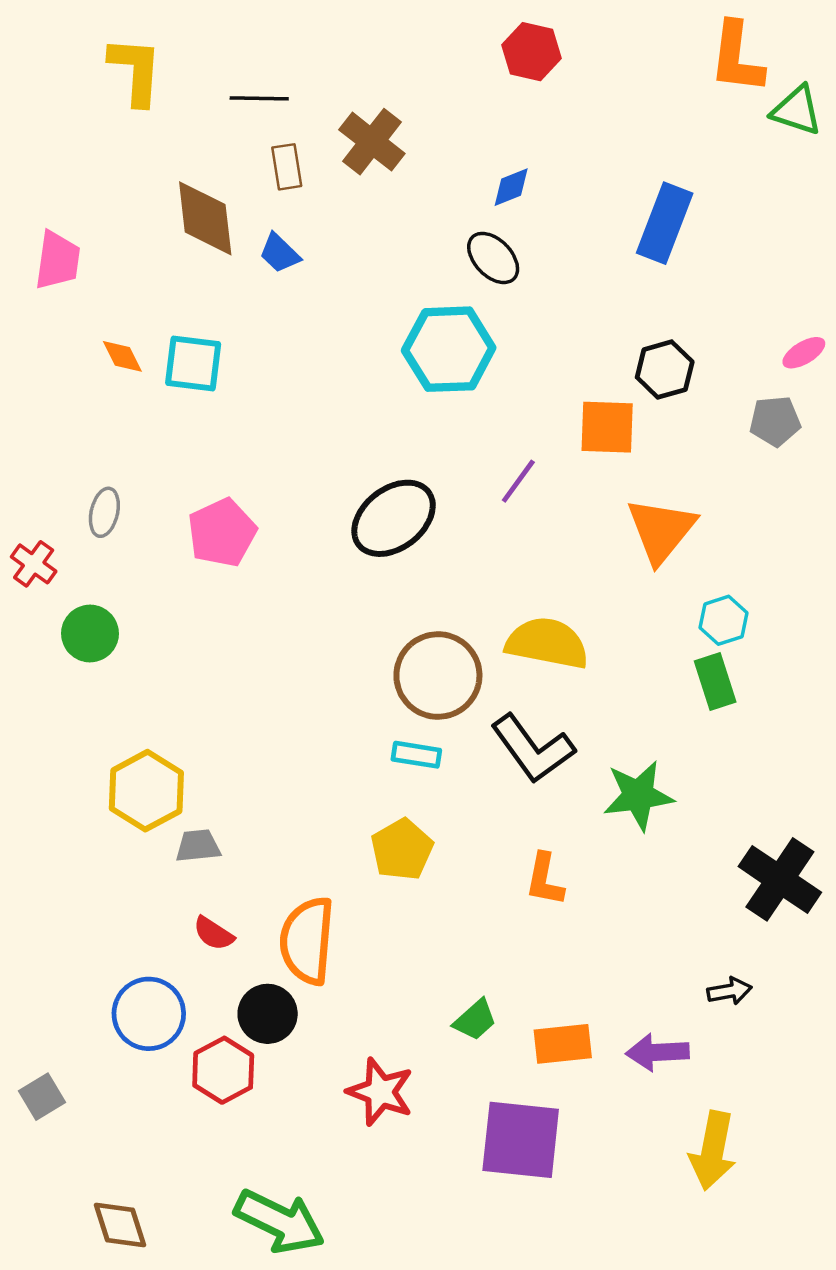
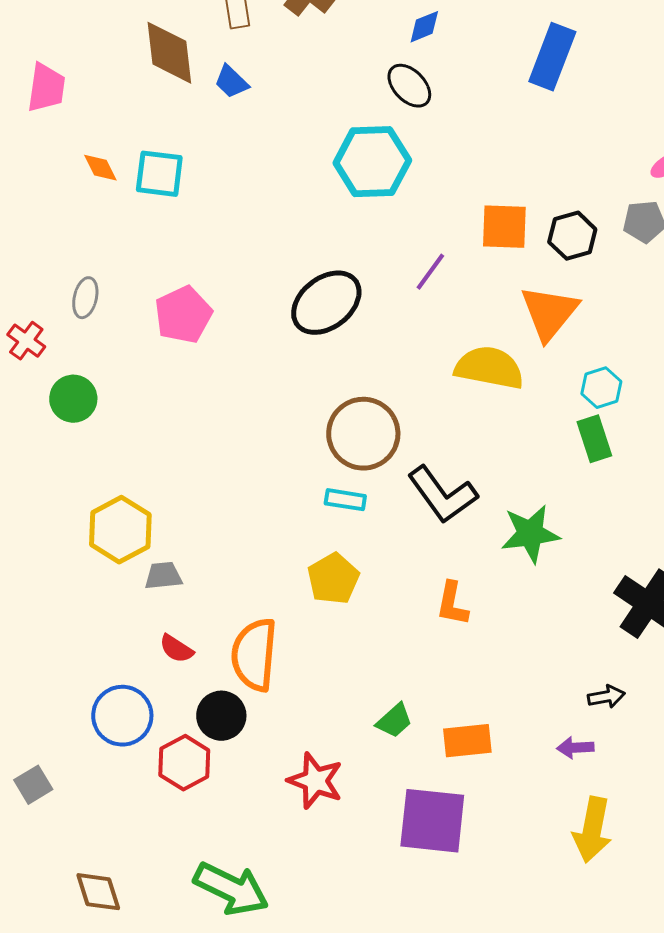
black hexagon: (665, 370) -> (572, 236), moved
yellow semicircle: (547, 643) -> (489, 368), moved
purple arrow: (657, 1052) -> (575, 748), moved, size x0.7

